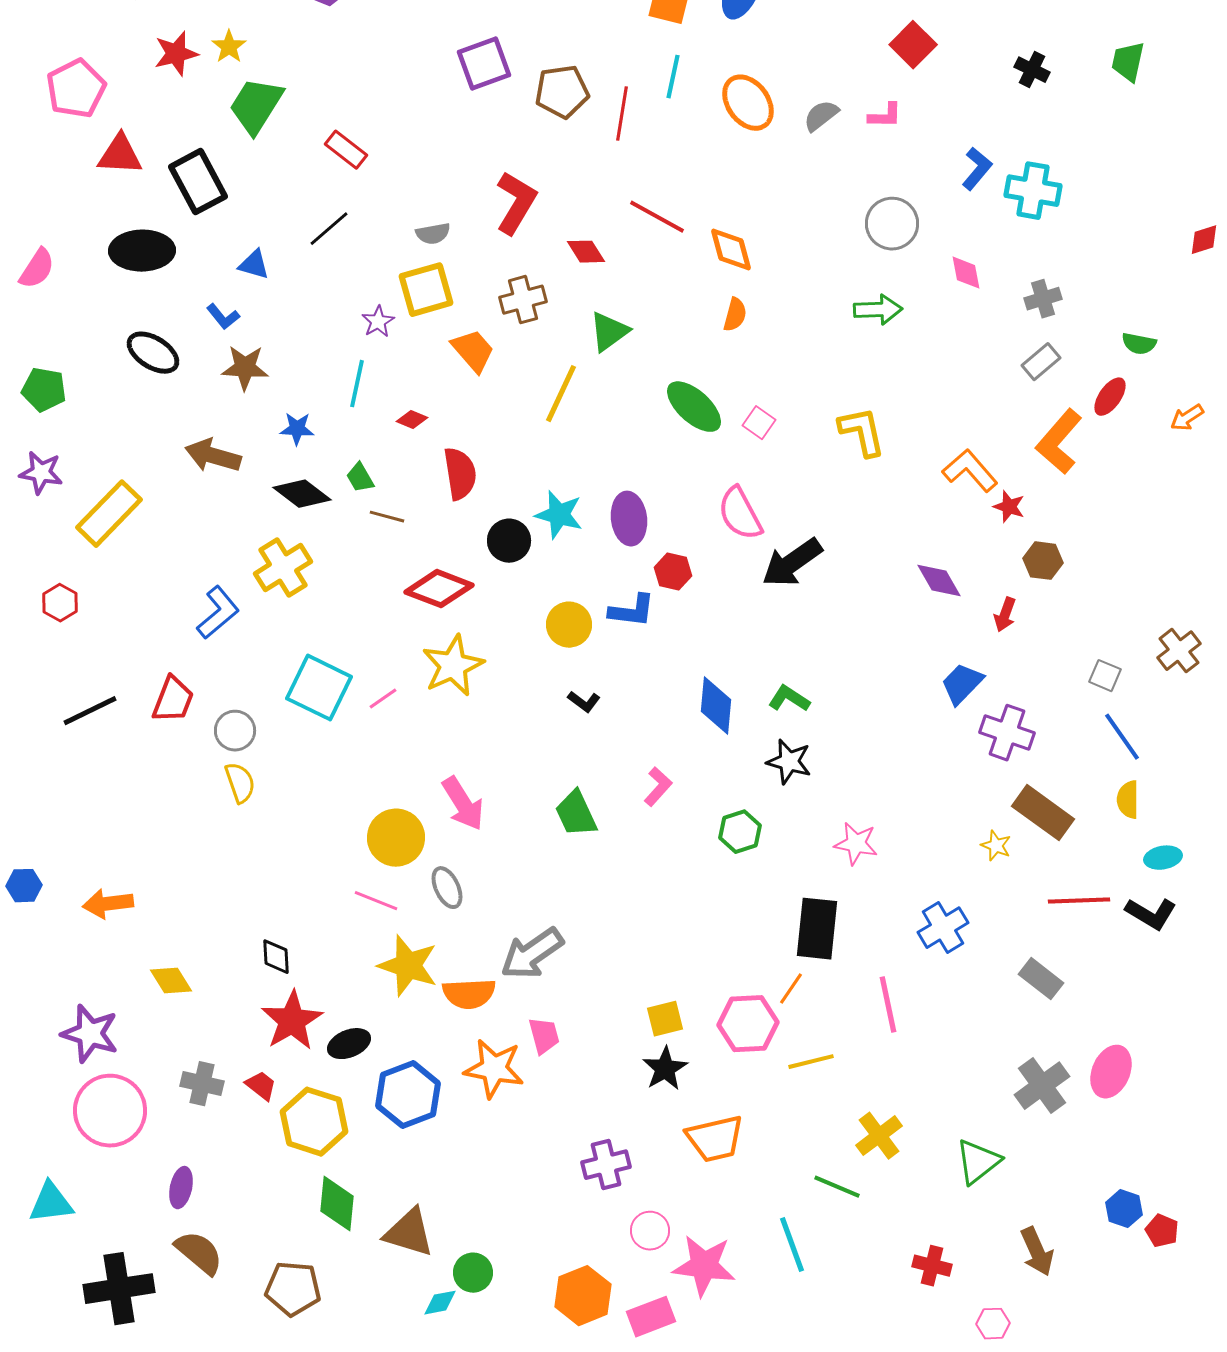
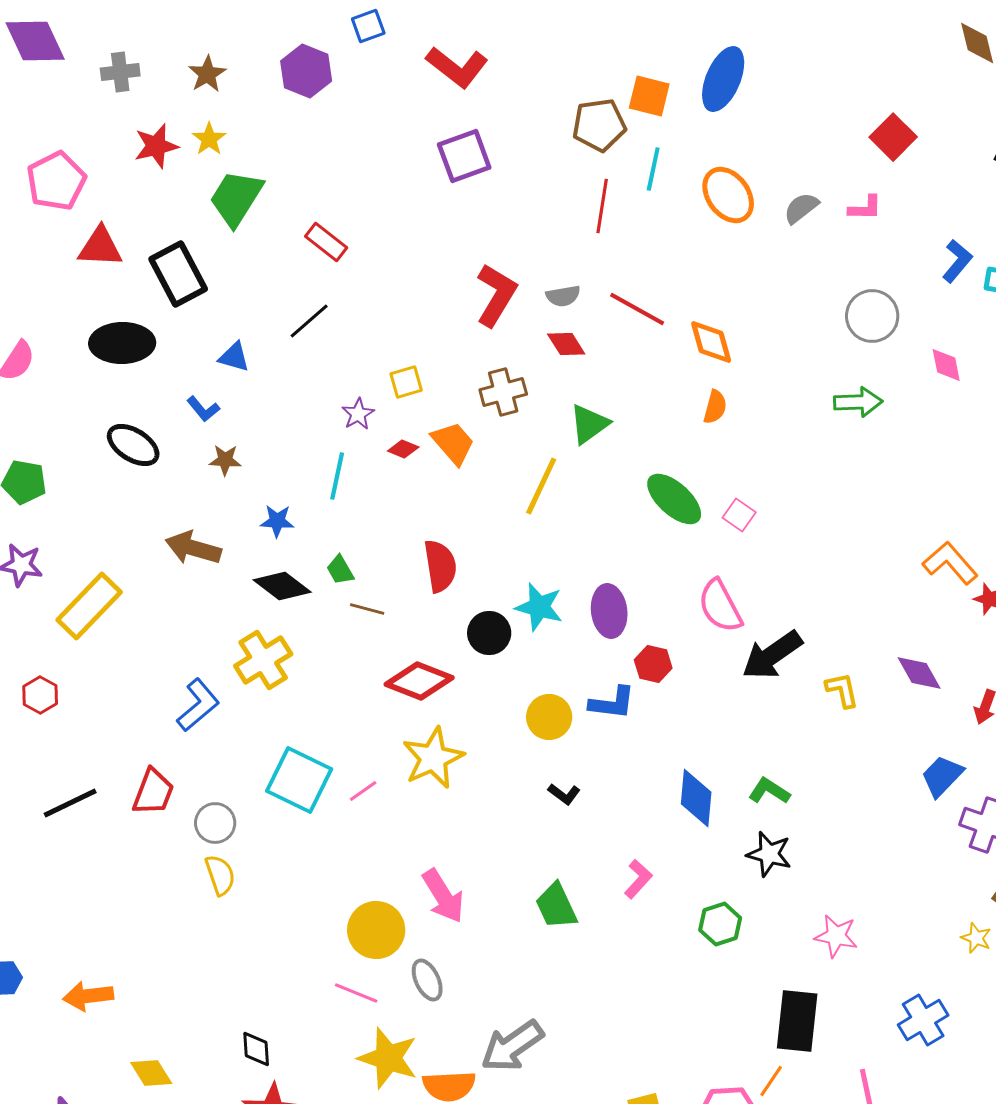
brown pentagon: (562, 92) -> (599, 125), moved
gray semicircle: (433, 234) -> (563, 296), moved
yellow square: (426, 290) -> (406, 382), size x0.6
brown star: (245, 368) -> (225, 460), size x0.7
red diamond: (412, 420) -> (403, 449), moved
yellow L-shape: (862, 432) -> (842, 690), moved, size x0.7

